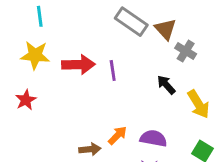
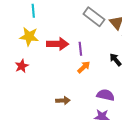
orange arrow: (117, 135) -> (84, 67), moved

